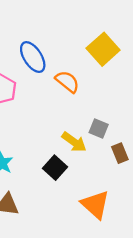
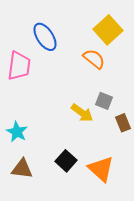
orange semicircle: (67, 82) -> (94, 59), moved
black square: (55, 168) -> (66, 161), moved

